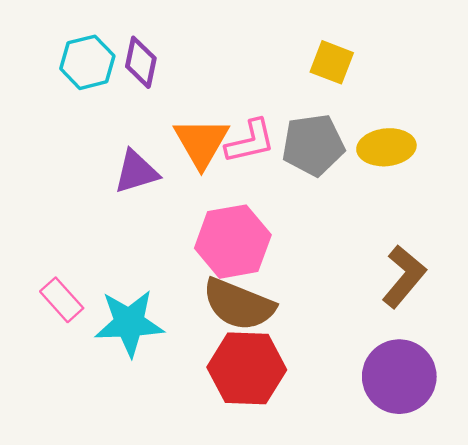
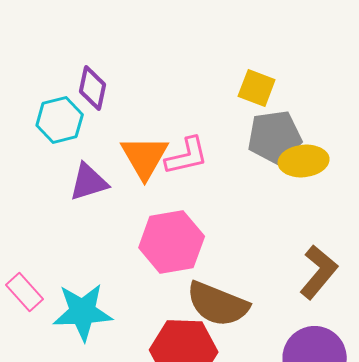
cyan hexagon: (87, 62) -> (60, 120), moved
gray pentagon: (313, 145) -> (275, 137), moved
brown semicircle: (239, 304) -> (218, 304), moved

